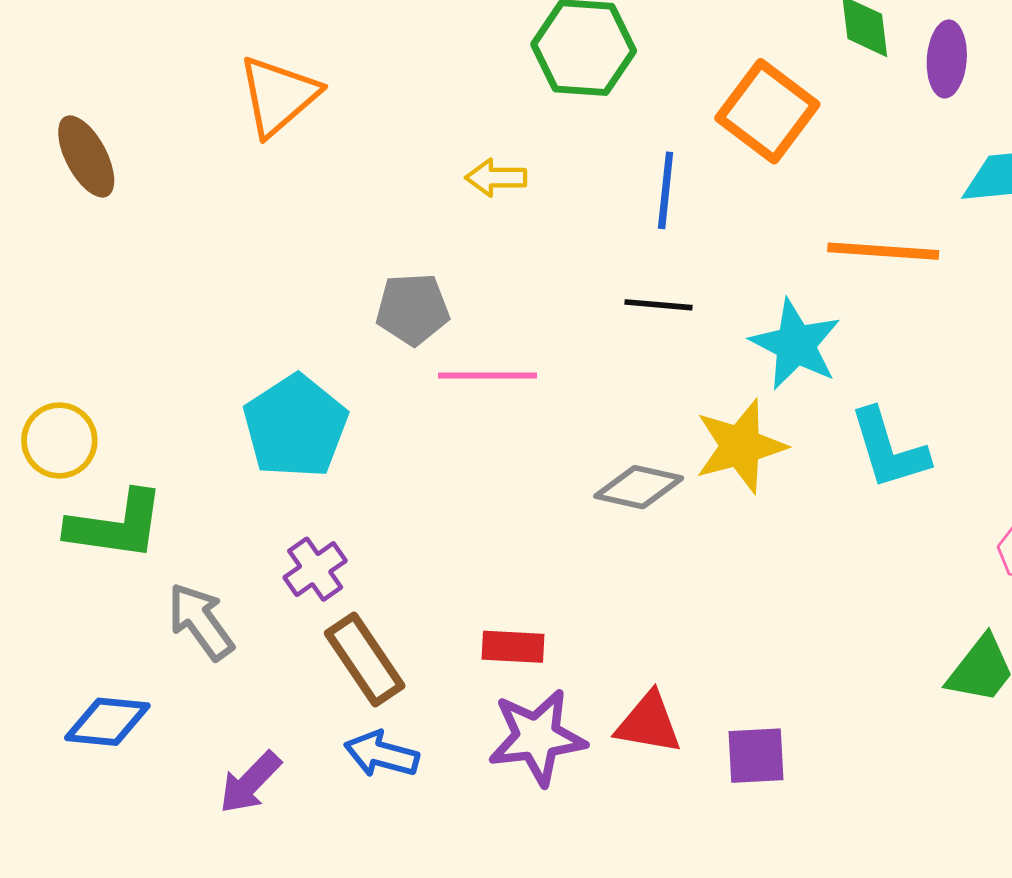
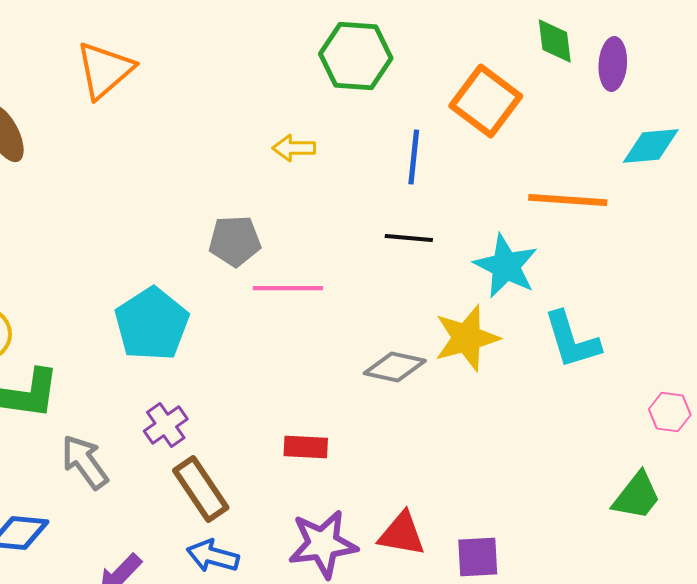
orange triangle: (278, 96) -> (105, 70), moved
red rectangle: (513, 647) -> (306, 447), moved

